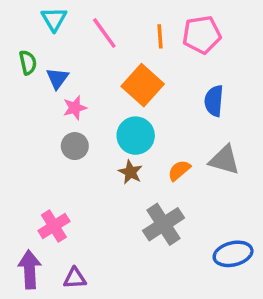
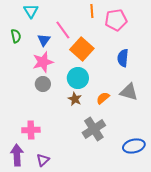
pink line: (104, 33) -> (63, 30), moved
orange line: (160, 36) -> (92, 11), moved
blue triangle: (57, 78) -> (44, 40), moved
pink star: (75, 108) -> (43, 62), size x1.5
pink cross: (54, 226) -> (31, 130), turned 30
purple triangle: (75, 278) -> (43, 160), turned -40

